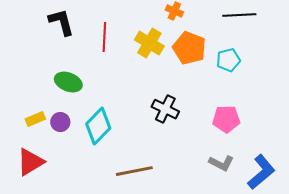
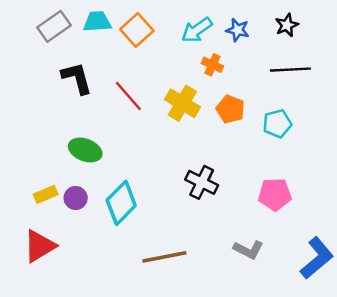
red line: (104, 37) -> (128, 96), turned -44
orange pentagon: (189, 48) -> (230, 109), size x0.7
gray L-shape: (221, 163) -> (248, 250), moved

